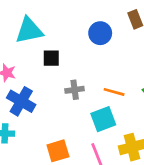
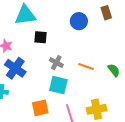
gray cross: (75, 90) -> (56, 63), turned 32
cyan square: (103, 119) -> (58, 85), moved, turned 30

